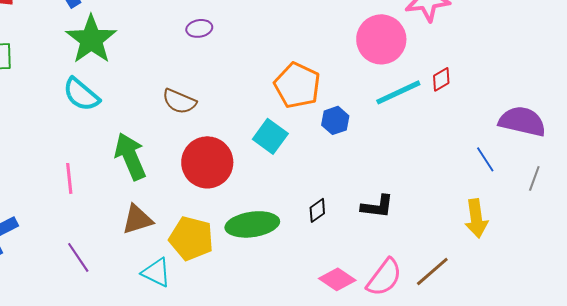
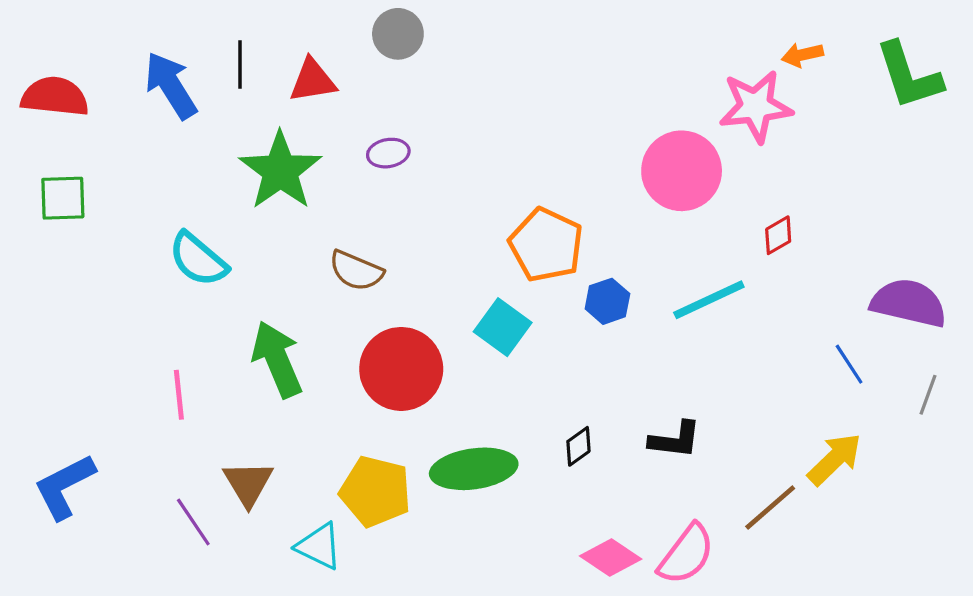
green star: (91, 39) -> (280, 171), moved
cyan line: (398, 92) -> (709, 300), moved
yellow arrow: (476, 218) -> (835, 459), turned -126
brown triangle: (137, 219) -> (248, 483), moved, turned -44
brown line: (432, 271) -> (770, 508), moved

